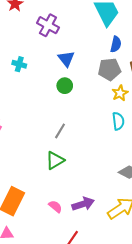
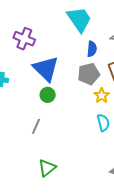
blue triangle: (66, 59) -> (46, 69), size x1.6
gray line: (60, 131) -> (36, 126), moved

